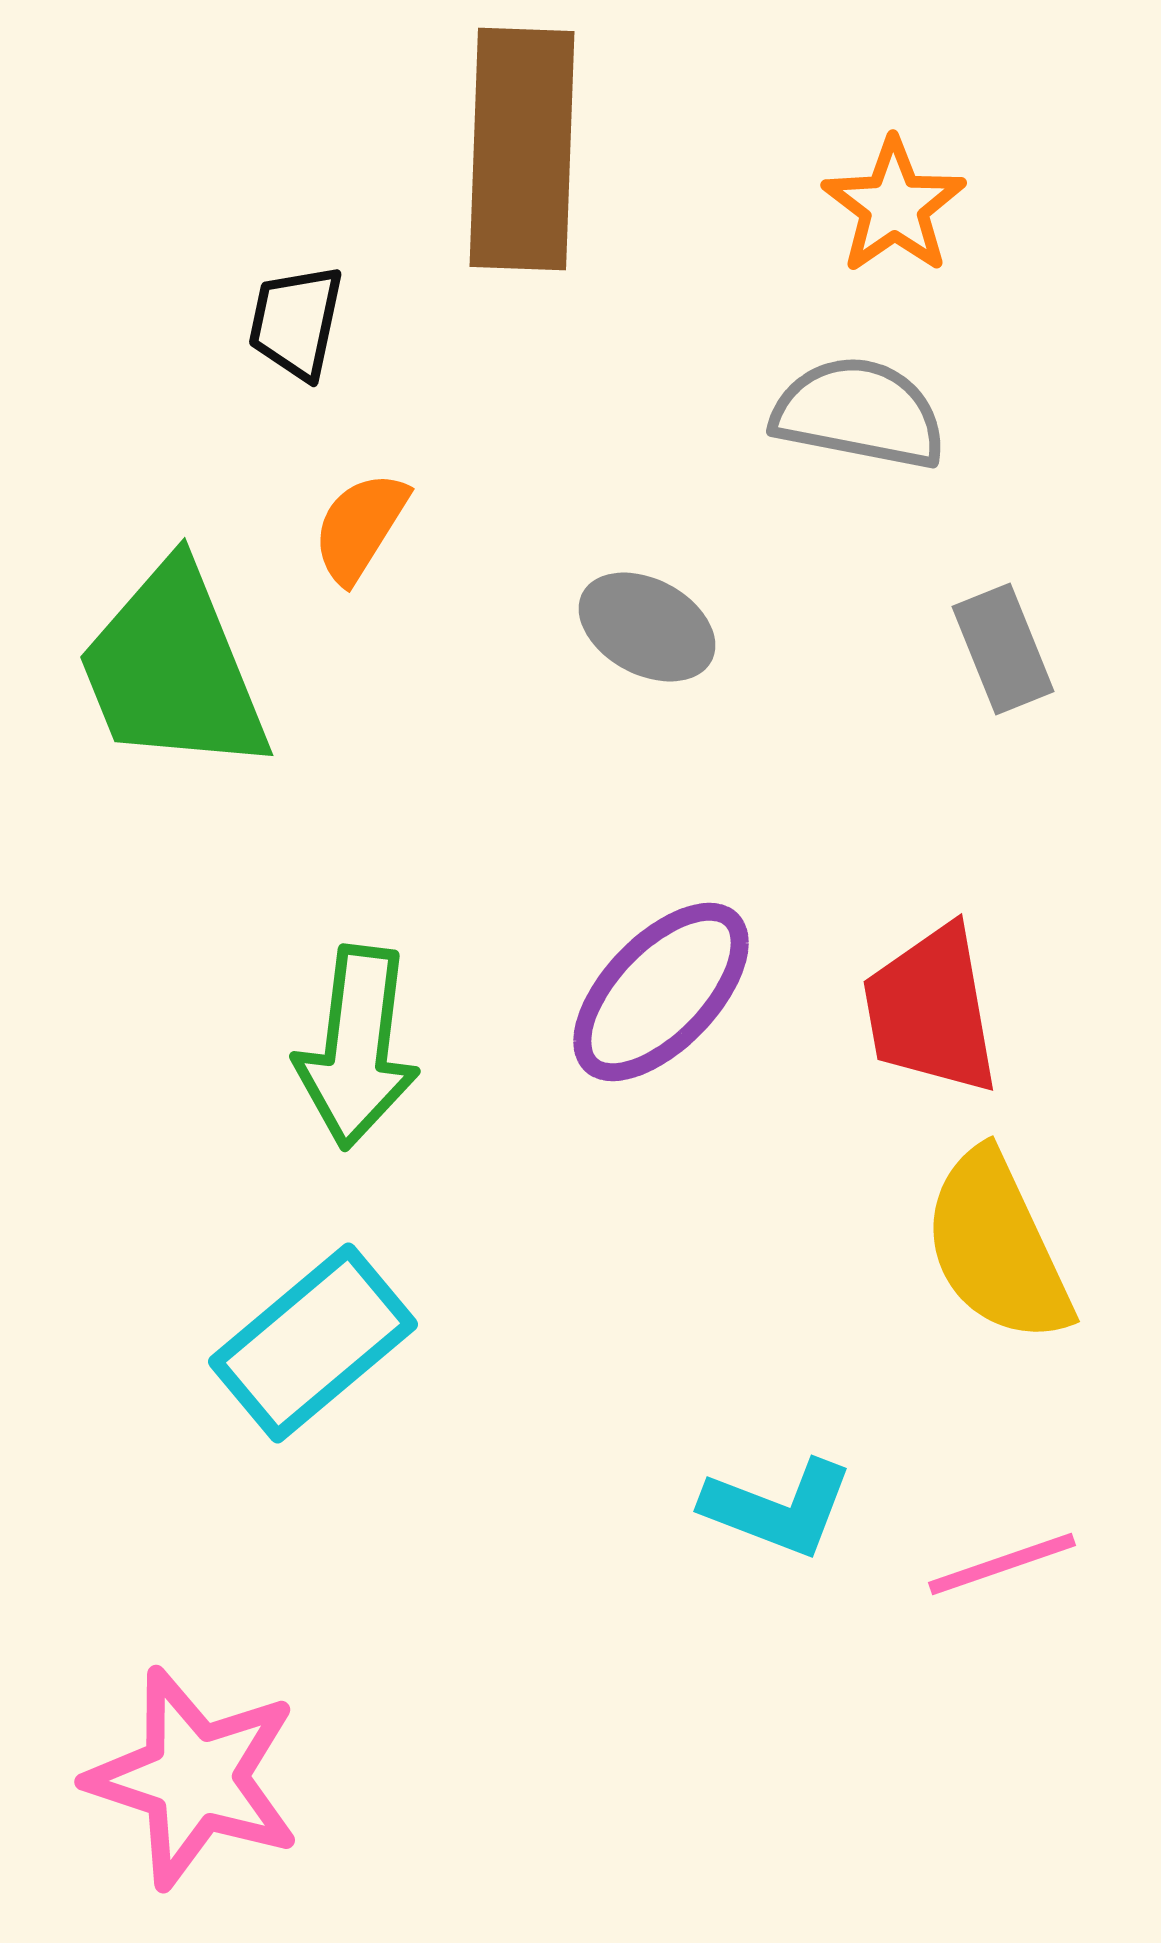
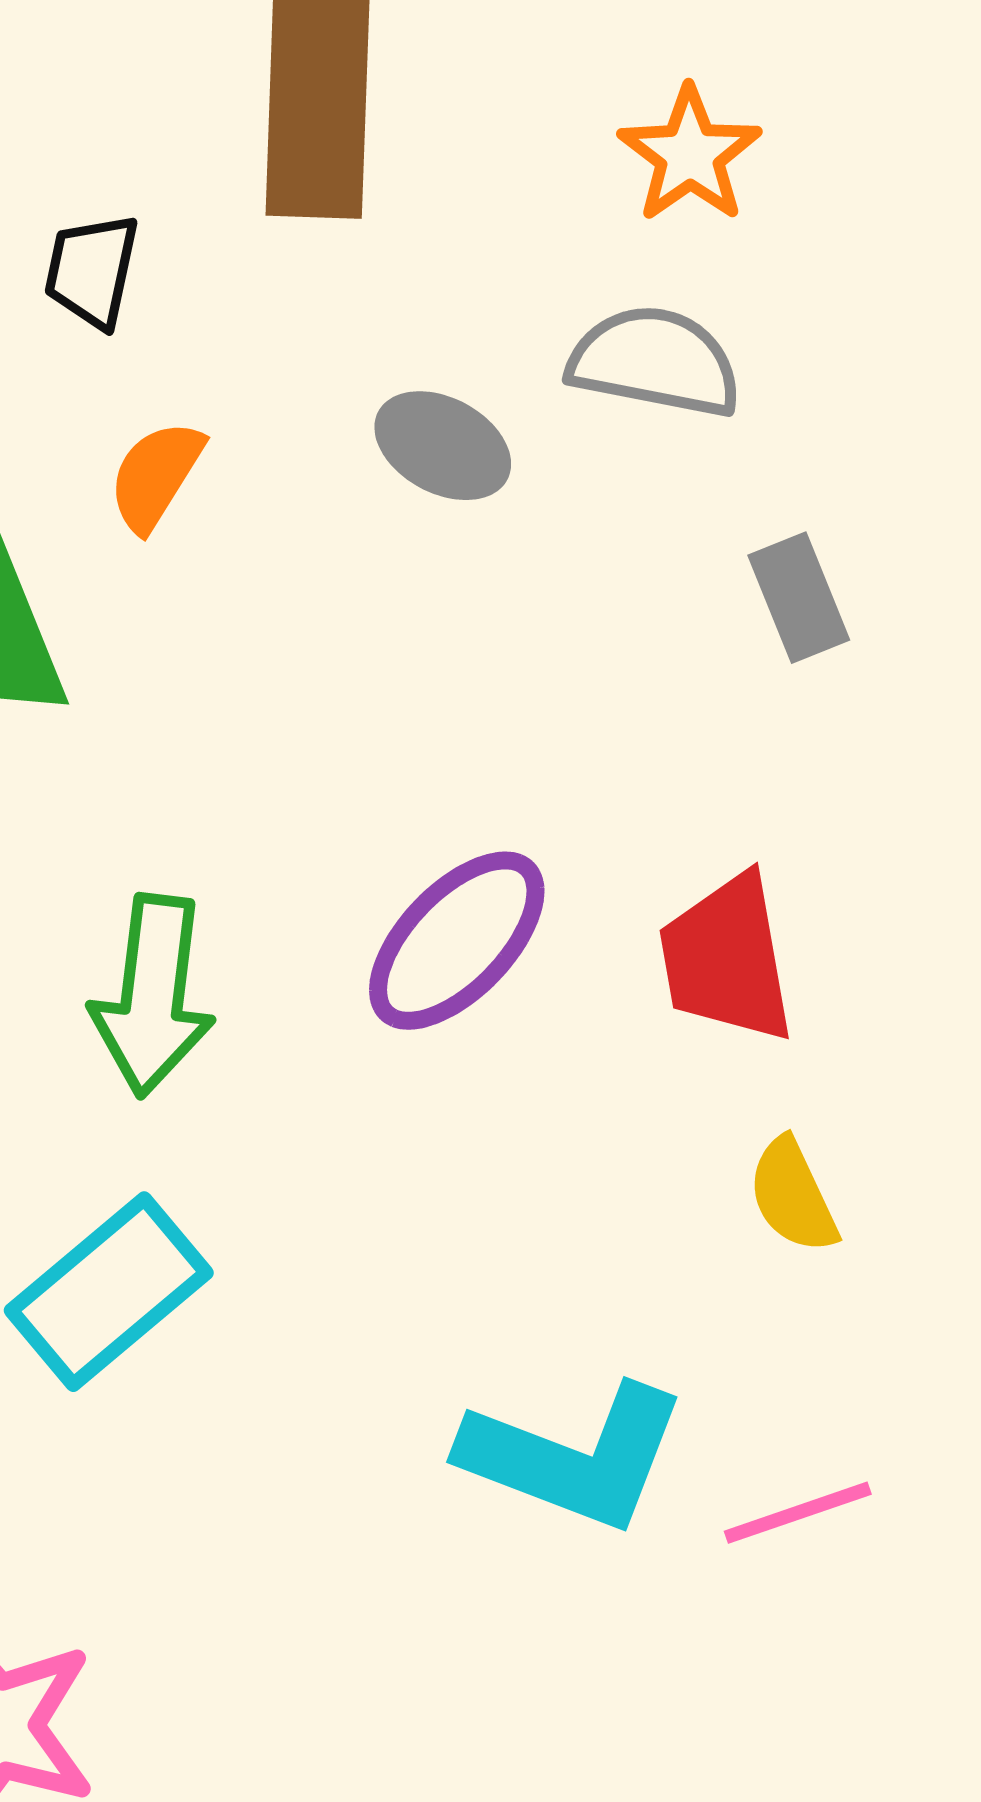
gray ellipse: (647, 627) -> (443, 446), moved
yellow semicircle: (997, 1247) -> (793, 1196), size x0.6
cyan L-shape: (778, 1508) -> (574, 1457), size x1.5

